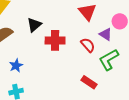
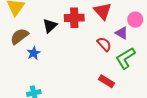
red cross: (55, 40) -> (74, 18), moved
blue star: (16, 66) -> (34, 53), moved

